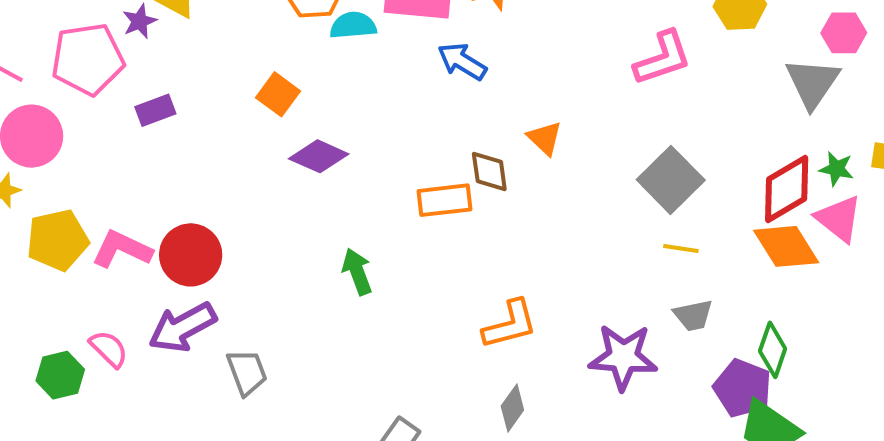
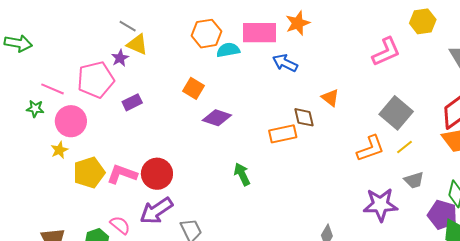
yellow line: (681, 248) -> (404, 147), turned -42
orange L-shape: (510, 324) -> (370, 148), moved

